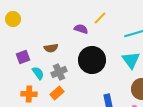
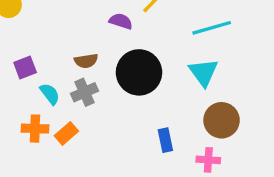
brown semicircle: (51, 48) -> (86, 61), moved
orange rectangle: (57, 93) -> (66, 133), moved

